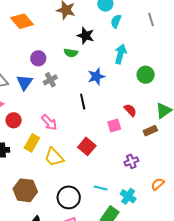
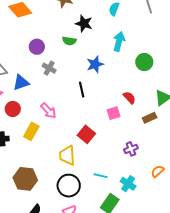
gray cross: (50, 80) -> (49, 68), turned -32
blue triangle: (24, 82) -> (21, 82), moved, turned 36
yellow trapezoid: (54, 157) -> (67, 155), moved, turned 40

